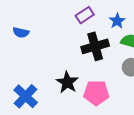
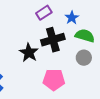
black star: (67, 82) -> (29, 53), moved

